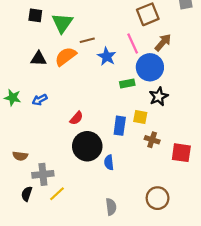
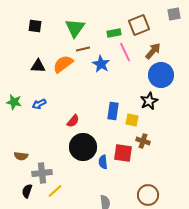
green triangle: (62, 23) -> (75, 28), moved
blue circle: (150, 67) -> (161, 75), moved
green rectangle: (127, 84) -> (114, 33), moved
blue rectangle: (120, 126) -> (113, 111), moved
red square: (181, 153) -> (123, 153), moved

